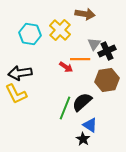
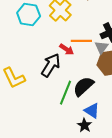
gray triangle: (94, 44) -> (101, 47), moved
black arrow: (20, 73) -> (51, 65), moved, turned 130

